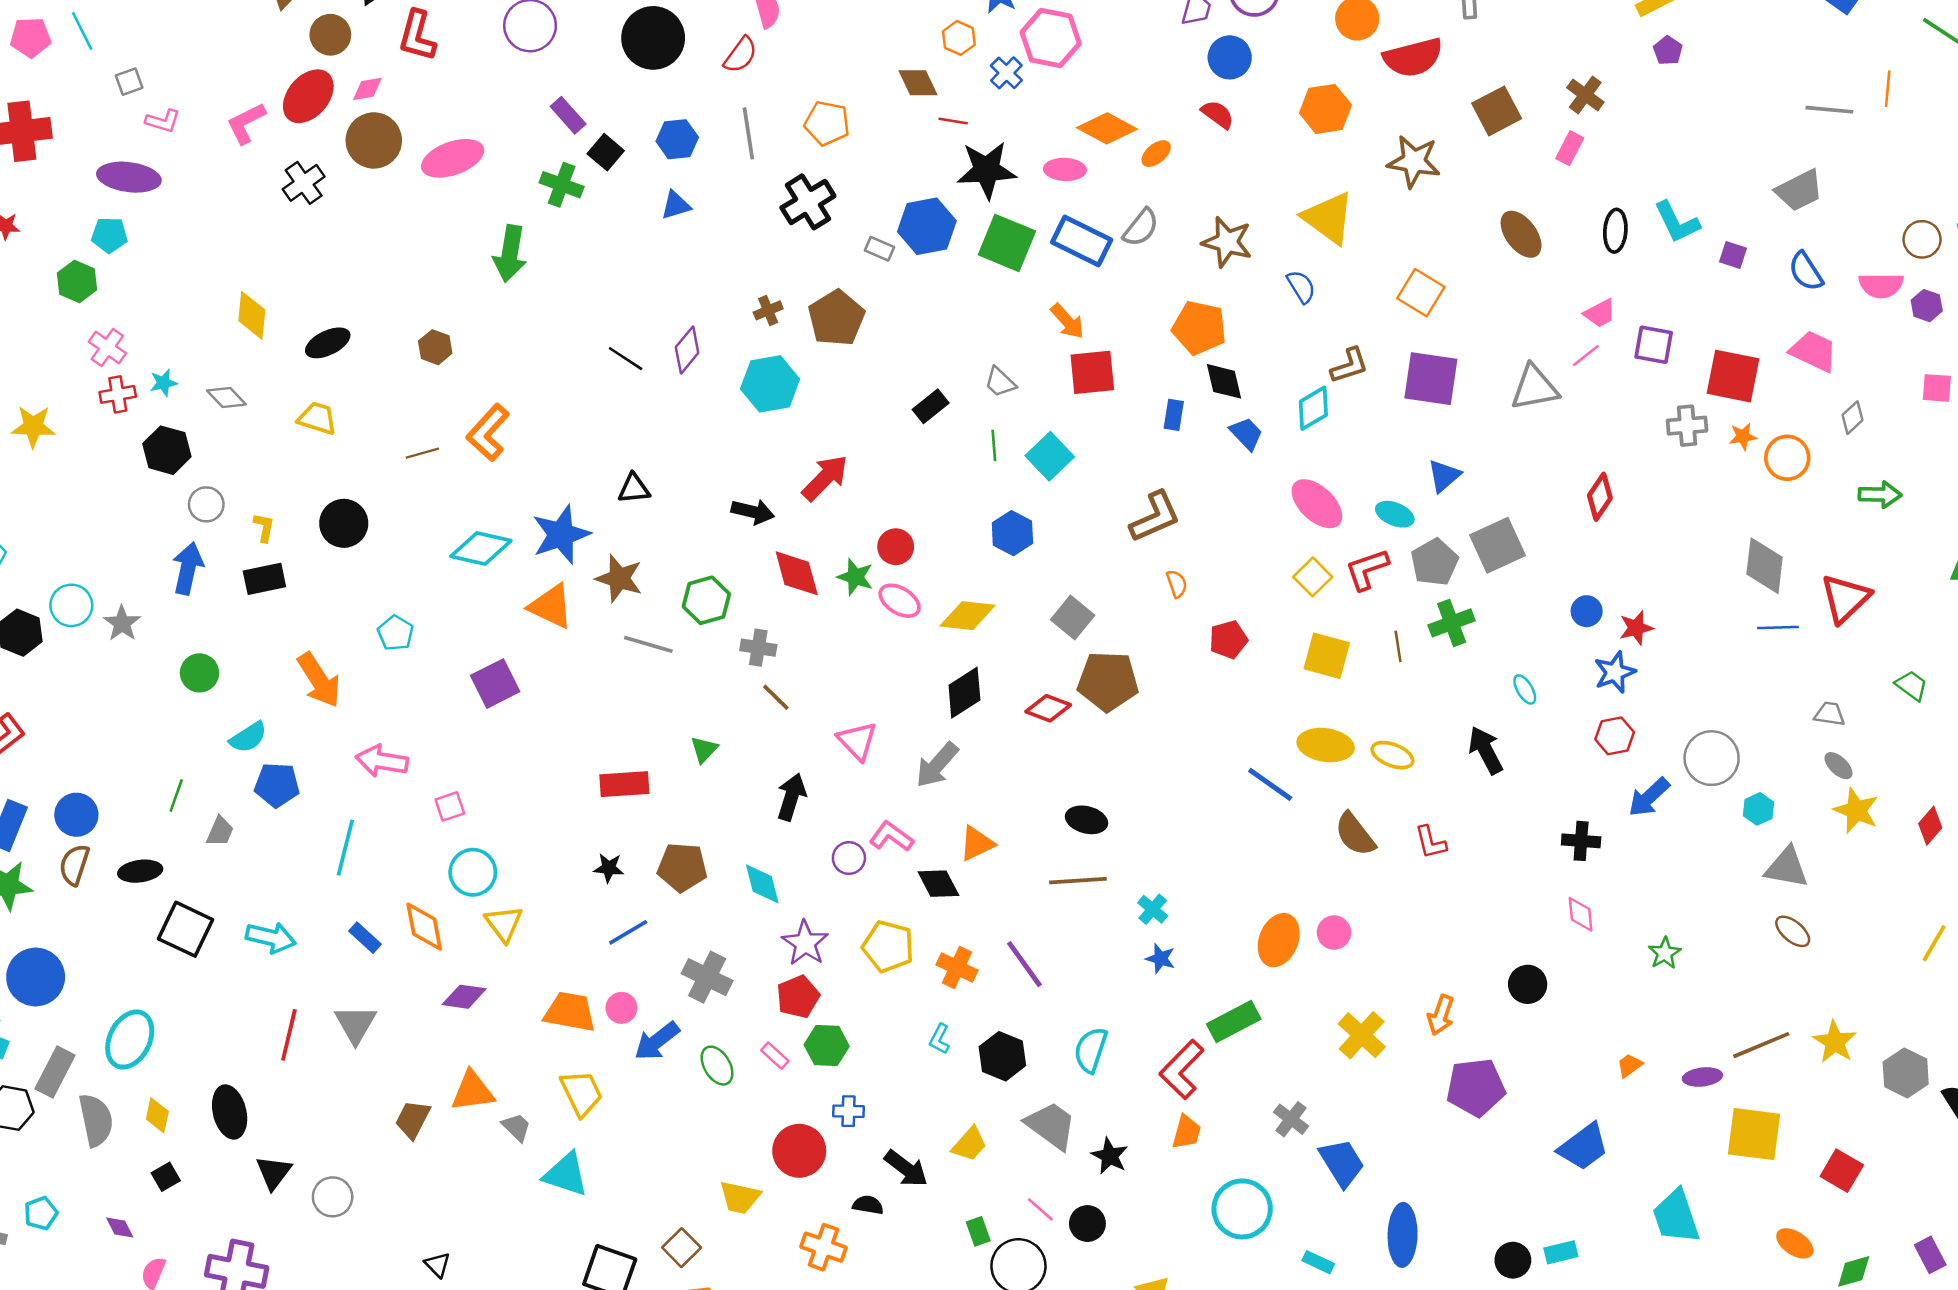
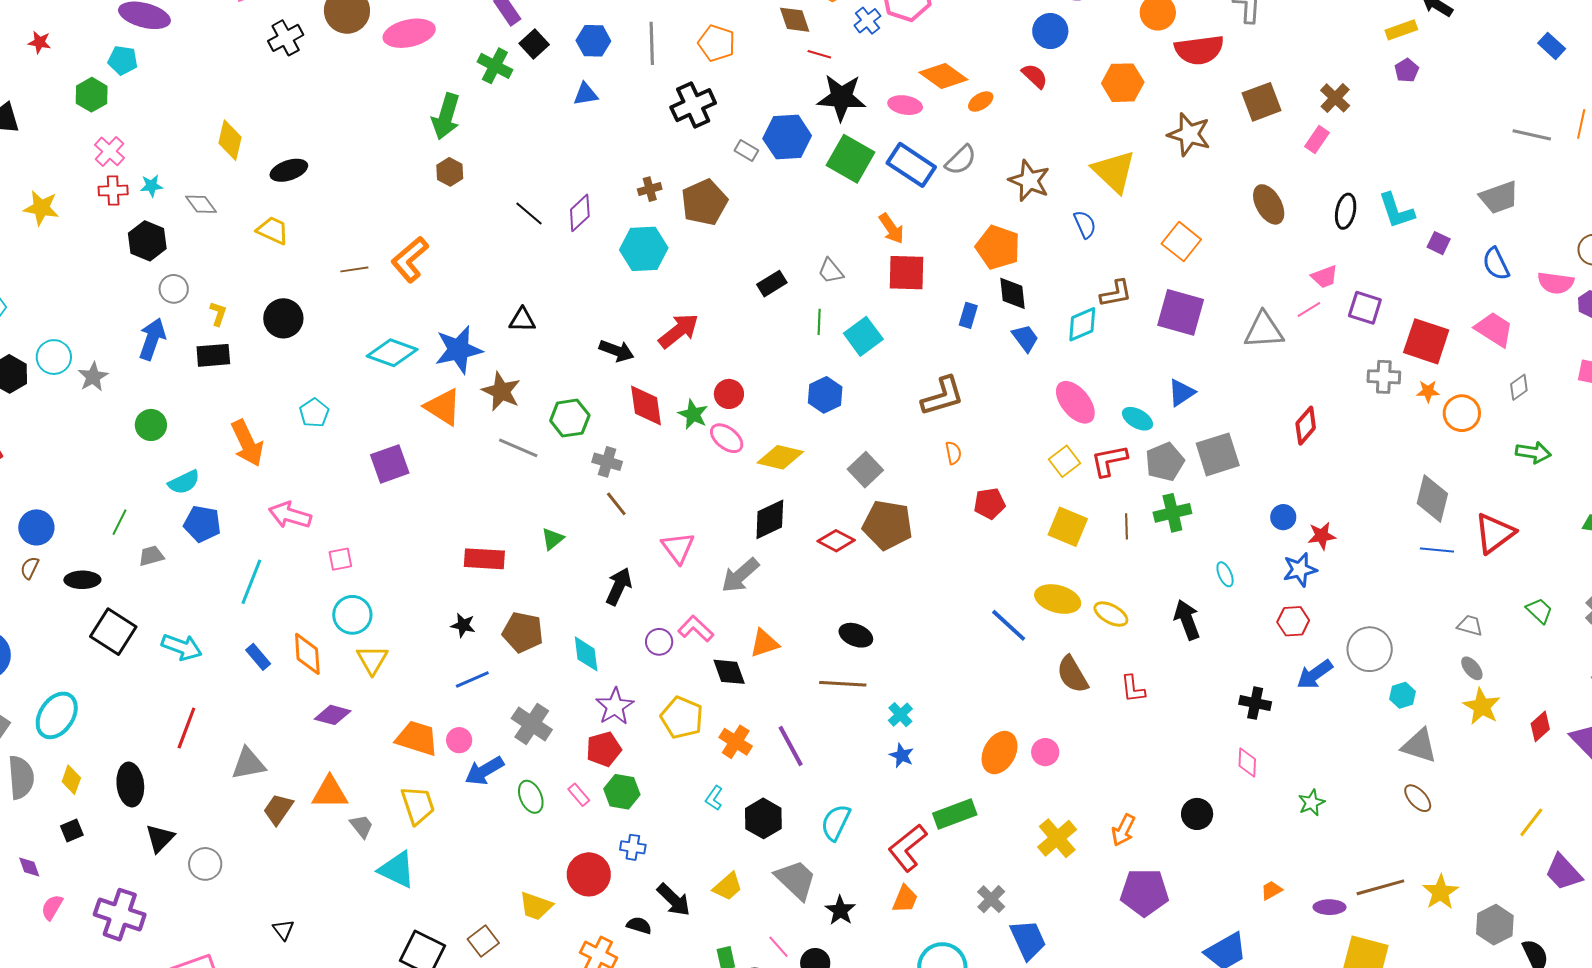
brown hexagon: (435, 347) -> (450, 172), moved
gray trapezoid: (220, 832) -> (151, 556), turned -136
brown semicircle: (74, 865) -> (30, 568), size x0.7
gray triangle: (355, 1024) -> (248, 764), moved, turned 42

